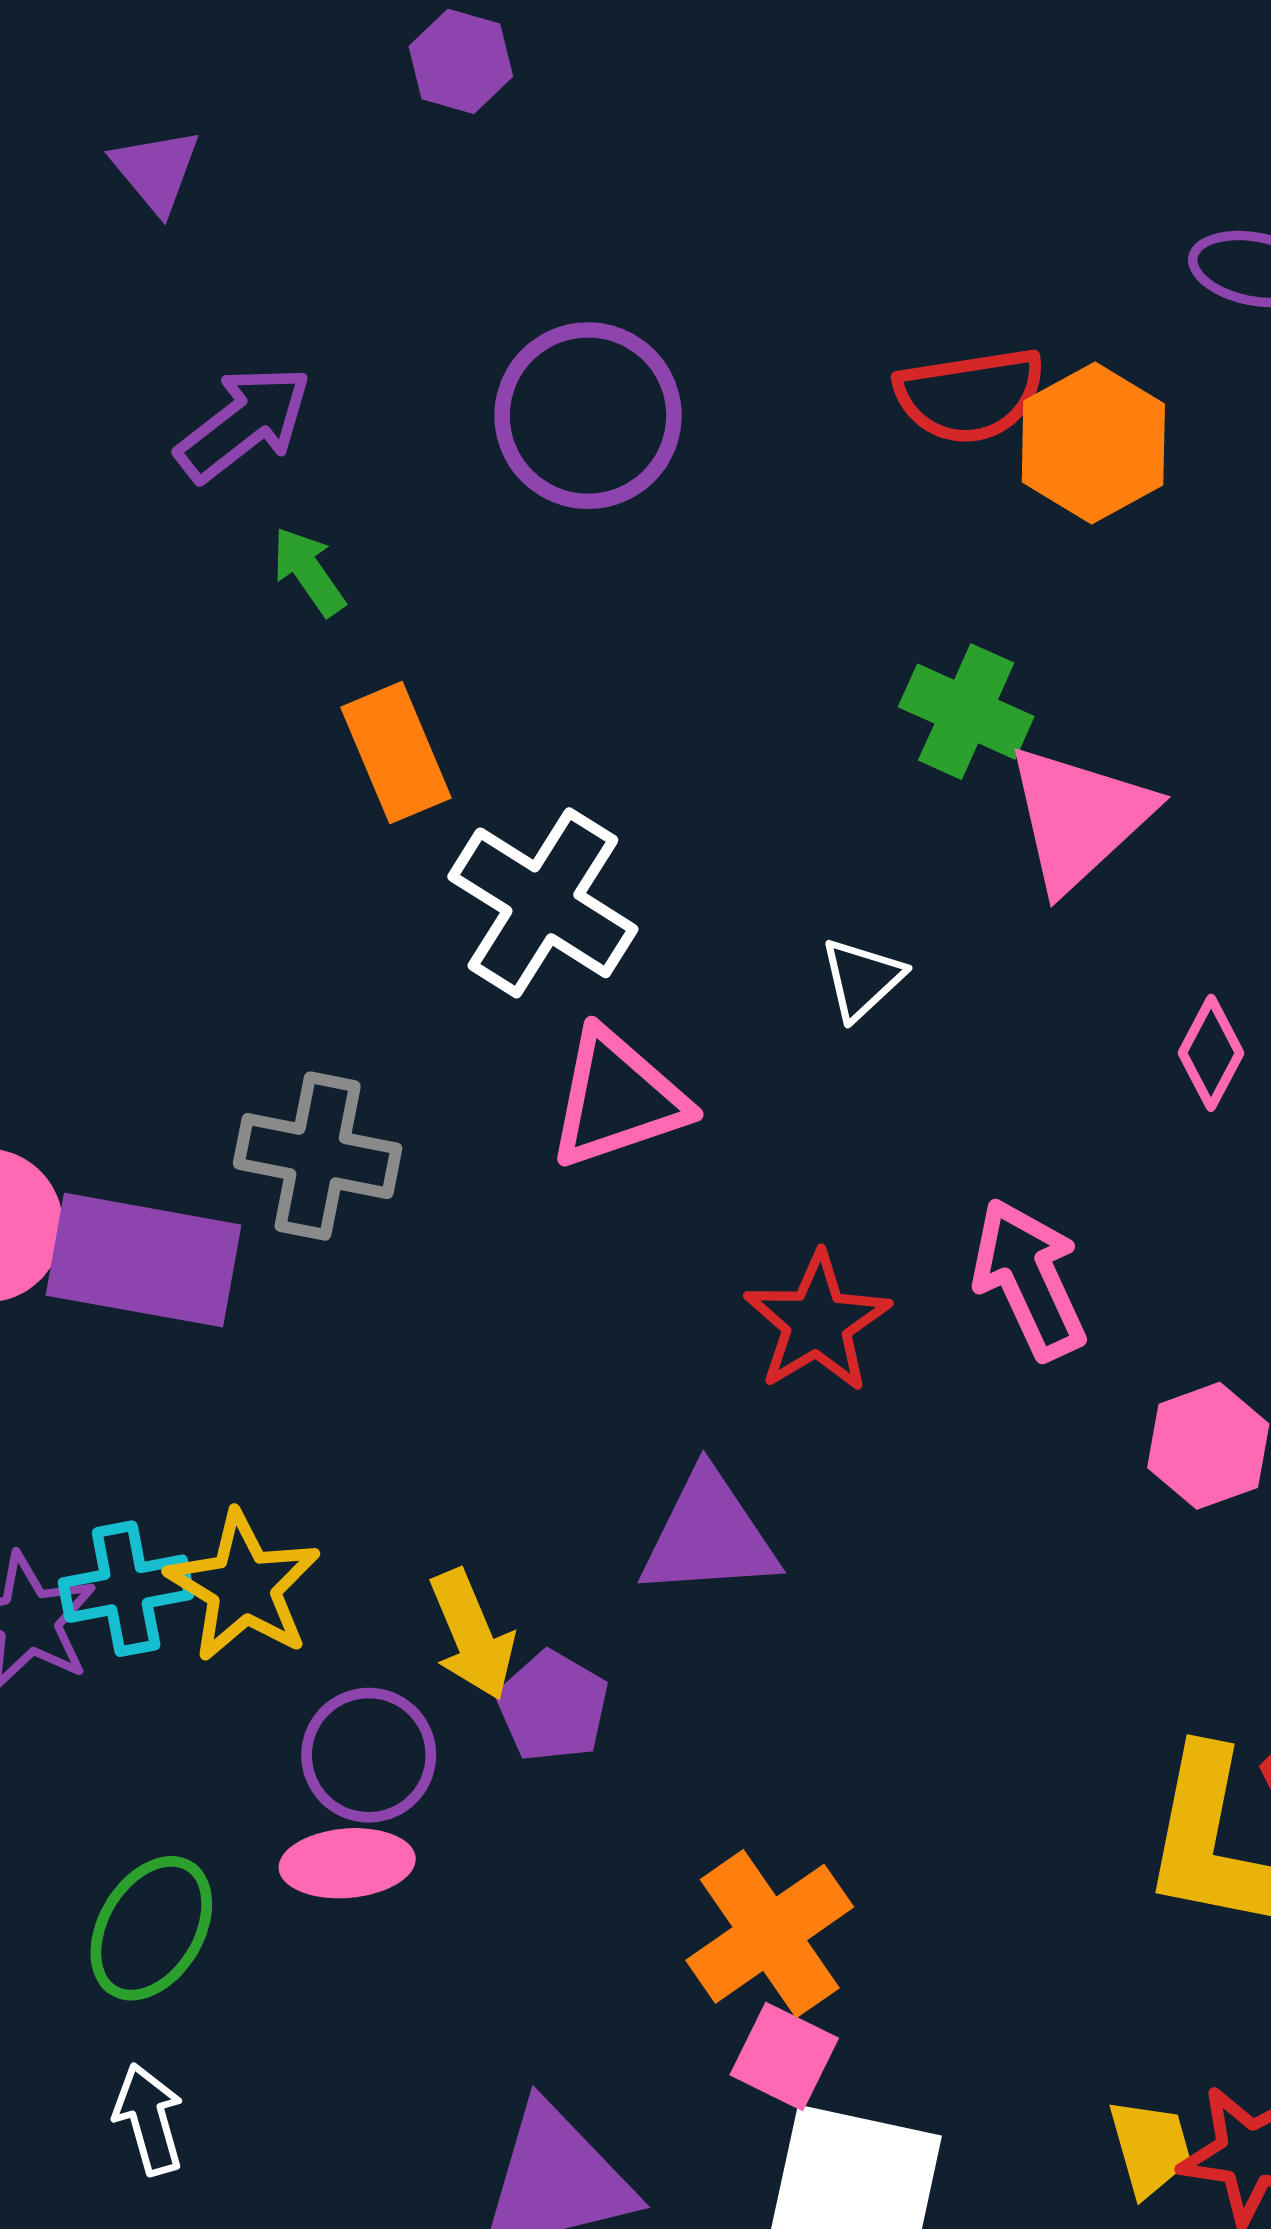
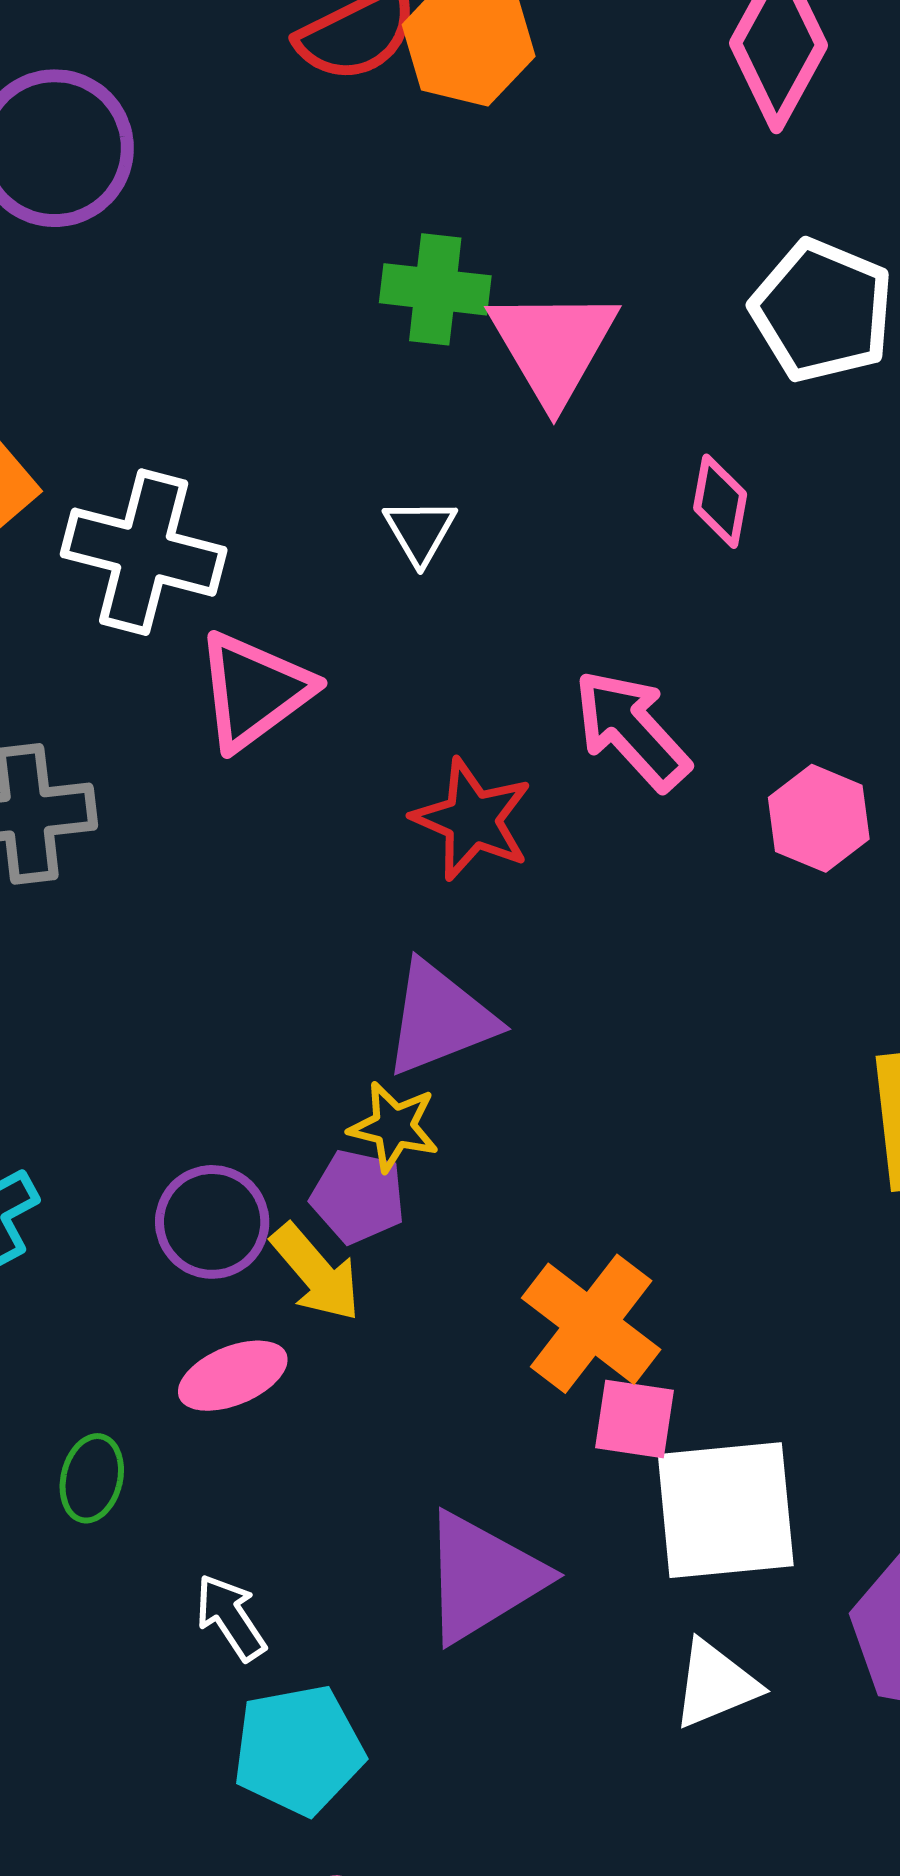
yellow star: (244, 1587) -> (394, 1127), moved, size x0.7
yellow arrow: (472, 1635) -> (316, 1273), moved
purple circle: (369, 1755) -> (212, 1222), moved
green ellipse: (151, 1928) -> (92, 1478), size x0.7
white arrow: (149, 2119) -> (231, 1617), moved

